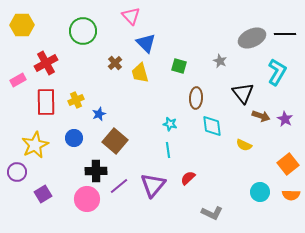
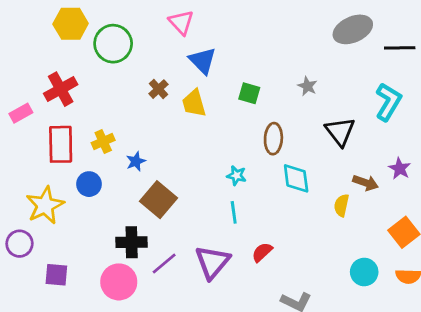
yellow hexagon: (22, 25) -> (71, 24), moved
gray ellipse: (252, 38) -> (353, 29), moved
brown arrow: (261, 116) -> (366, 183), moved
blue circle: (74, 138) -> (89, 184), moved
yellow semicircle: (244, 145) -> (341, 205), turned 77
purple square: (43, 194) -> (56, 275), turned 36

